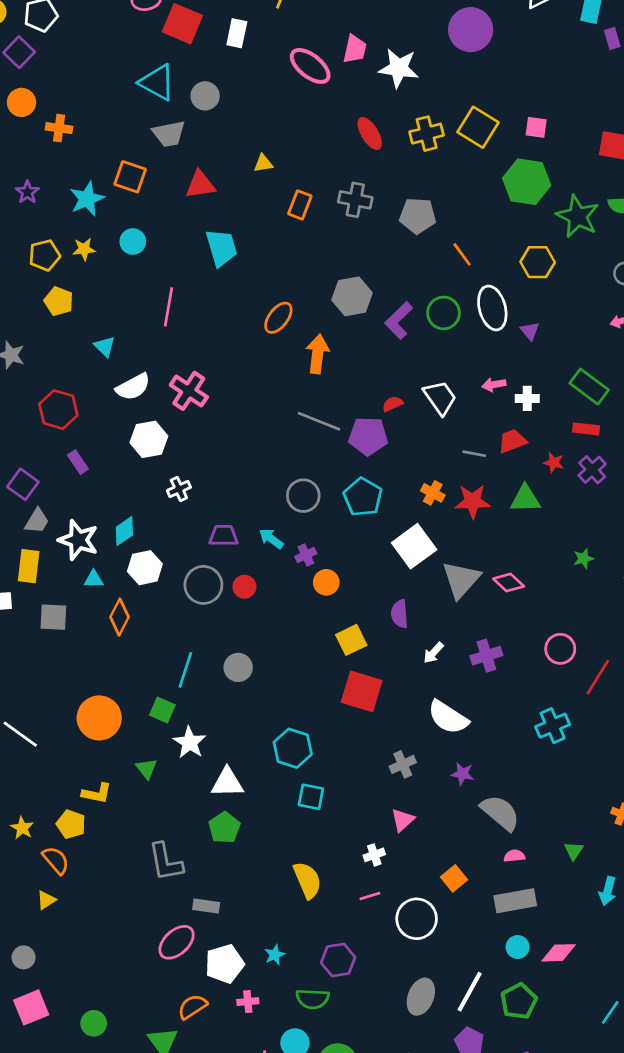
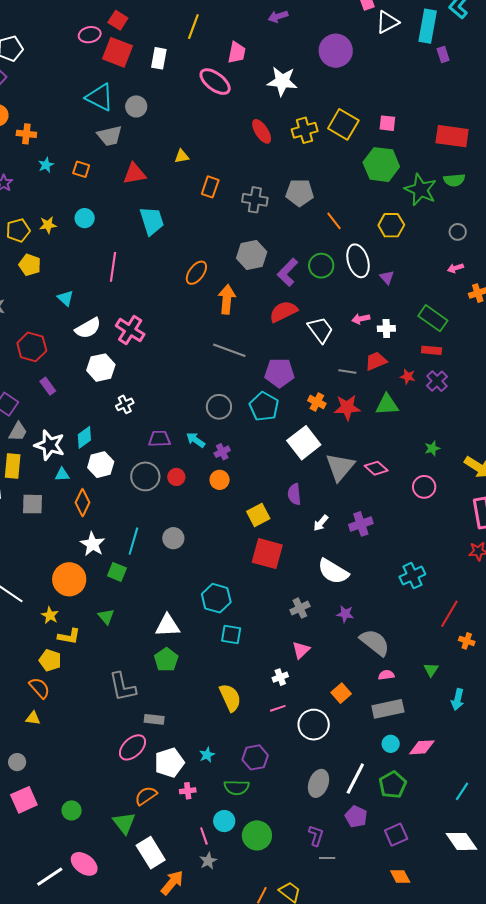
pink trapezoid: (355, 49) -> (237, 53), moved
orange square: (130, 177) -> (81, 169), size x0.7
cyan star: (87, 199) -> (46, 165), moved, size x0.6
gray cross: (355, 200) -> (255, 200), moved
red semicircle: (393, 404) -> (283, 312), moved, size x1.8
purple pentagon: (368, 436) -> (279, 373), moved
orange circle: (326, 582) -> (220, 480), moved
pink circle: (560, 649) -> (424, 487), moved
red line: (598, 677) -> (449, 614), moved
white star: (190, 742) -> (93, 544), moved
yellow star: (22, 828) -> (50, 615), moved
yellow triangle: (46, 900) -> (33, 718), turned 42

